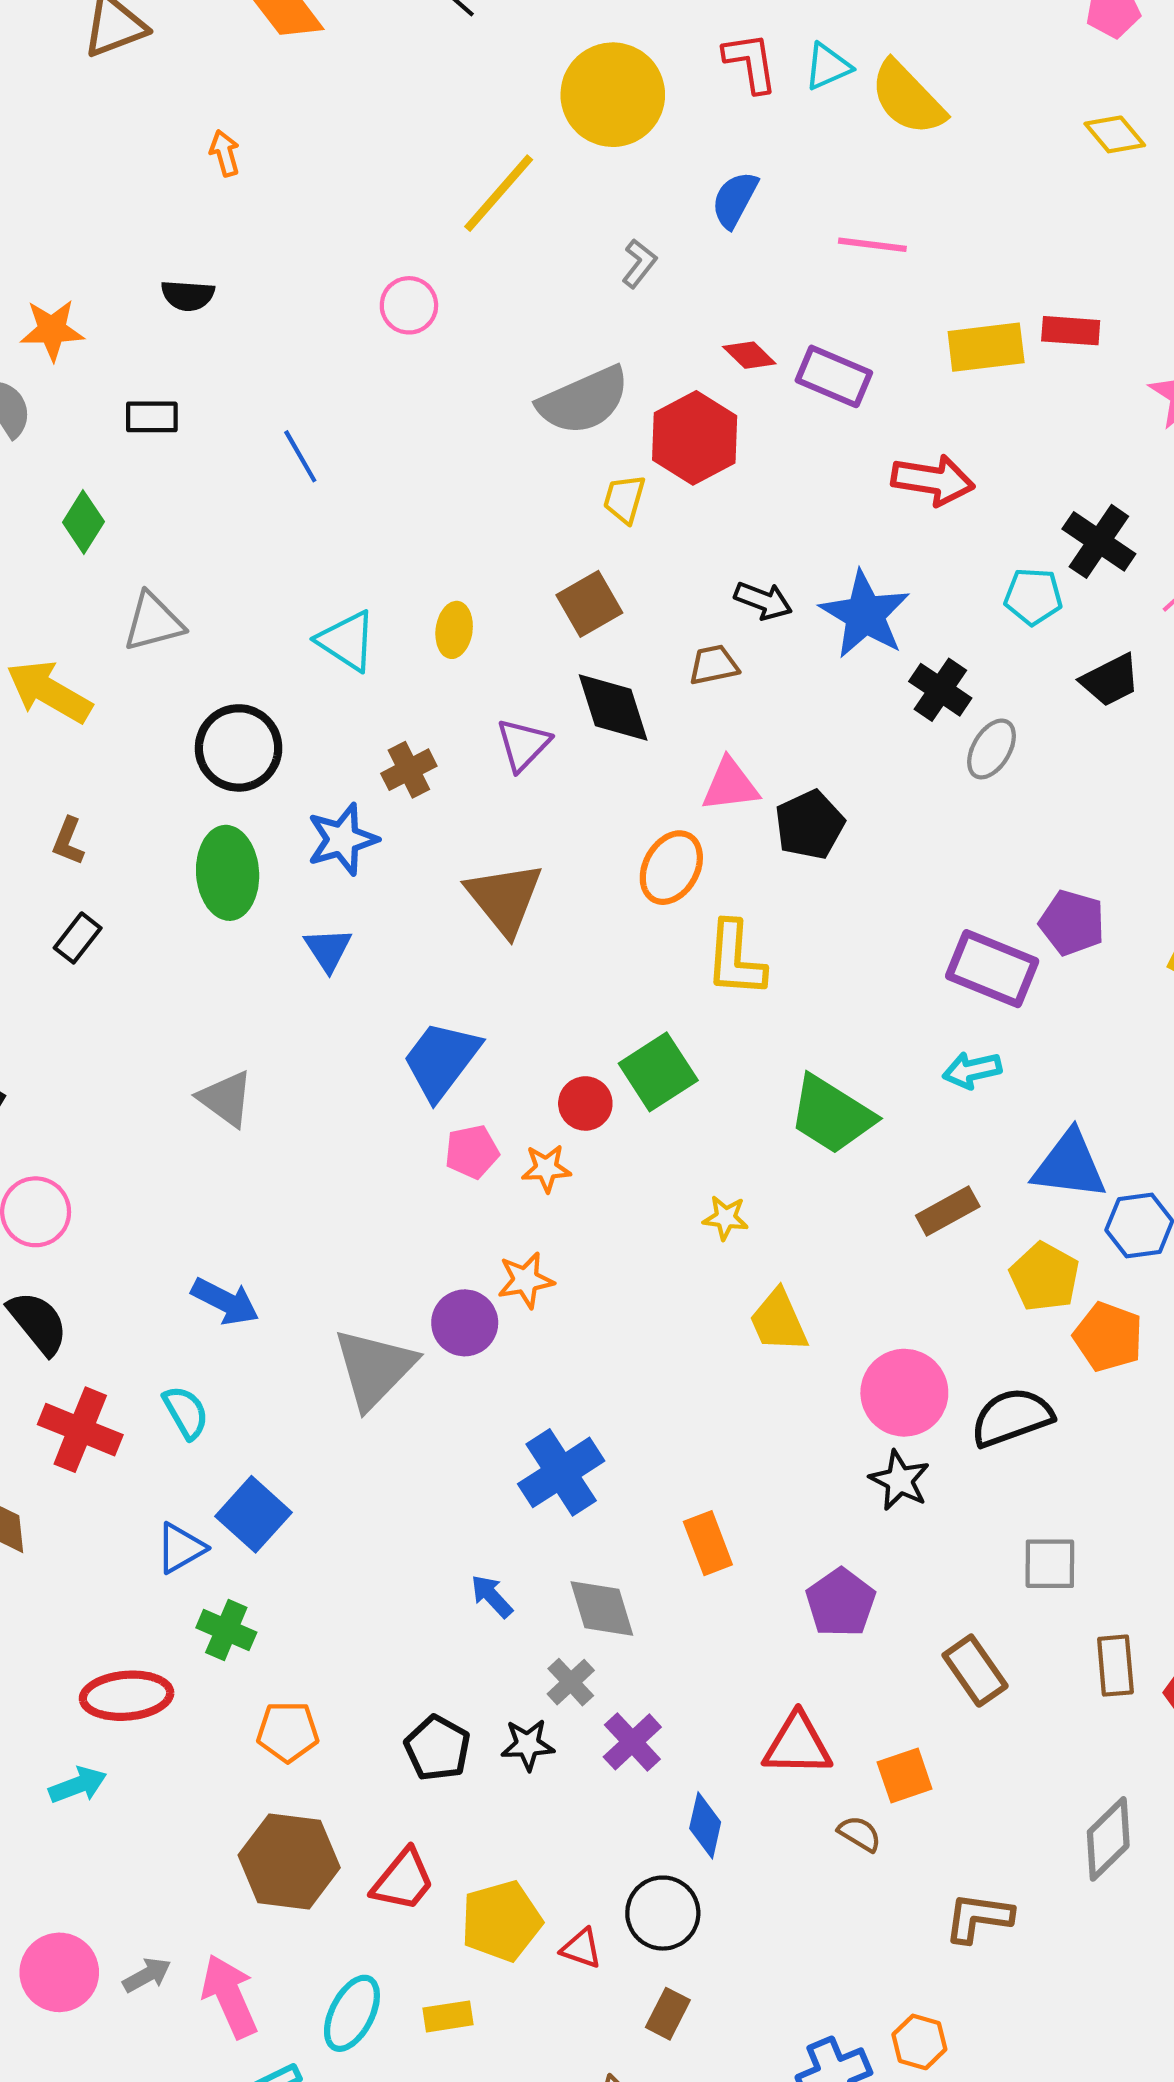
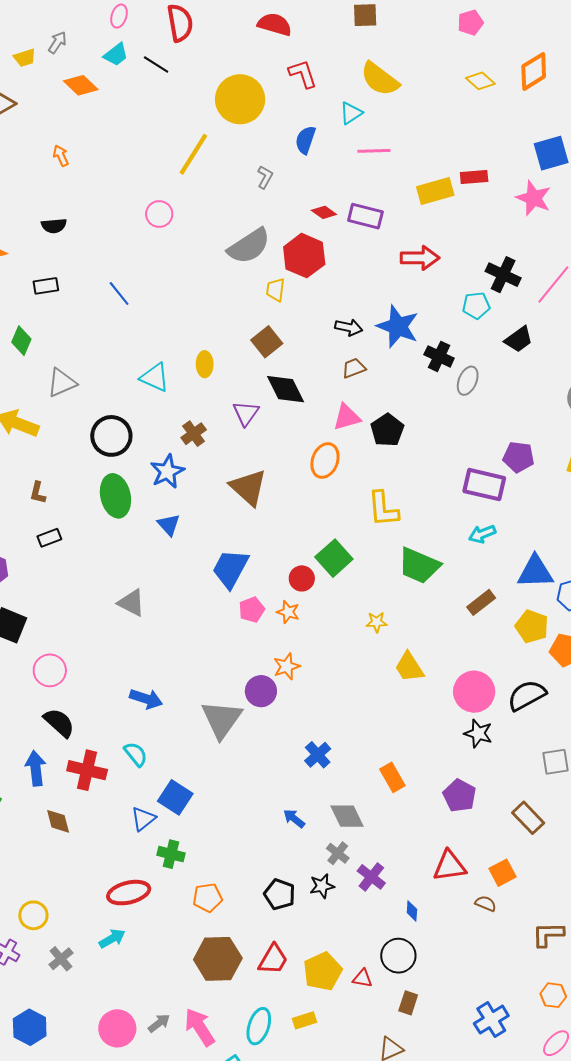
cyan triangle: (828, 67) -> (351, 113), moved
brown trapezoid: (714, 665) -> (354, 368), moved
black rectangle: (78, 938) -> (49, 538), turned 40
yellow L-shape: (735, 959) -> (383, 509), moved
orange star: (546, 1168) -> (288, 612), turned 30
blue cross: (561, 1472) -> (318, 755), size x0.7
blue diamond: (705, 1825) -> (412, 911), size x0.7
orange hexagon: (919, 2042) -> (553, 995), moved

